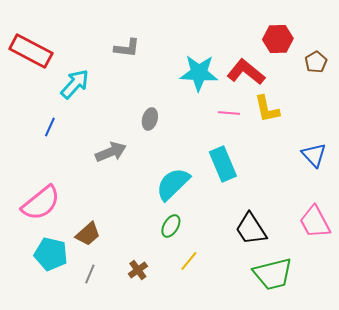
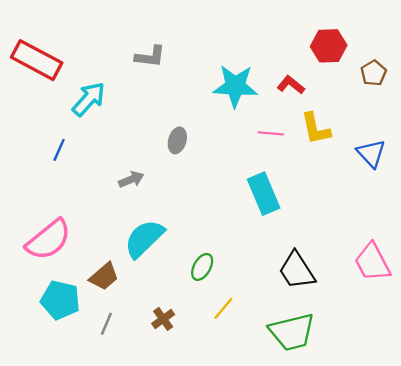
red L-shape: (246, 72) -> (291, 85), size x0.6
gray arrow: (111, 152) -> (131, 179), size x0.7
blue triangle: (314, 155) -> (371, 153), moved
cyan semicircle: (173, 184) -> (144, 239), moved
green trapezoid: (273, 274) -> (292, 332), moved

